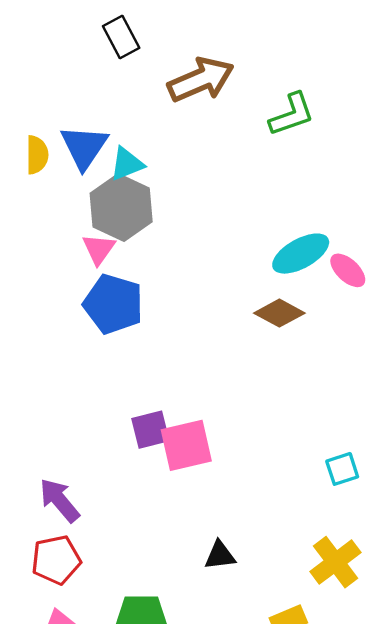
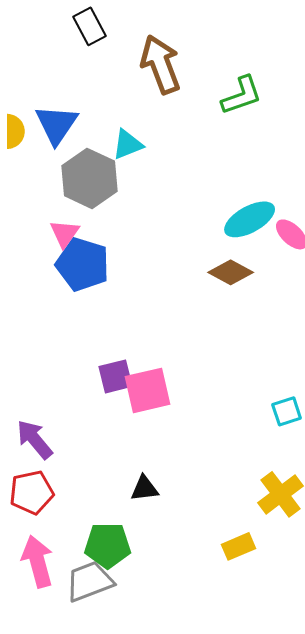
brown arrow: (201, 80) -> (161, 64), turned -88
cyan triangle: (127, 164) -> (128, 144), moved
pink triangle: (99, 249) -> (65, 233), moved
black triangle: (220, 555) -> (145, 488), moved

